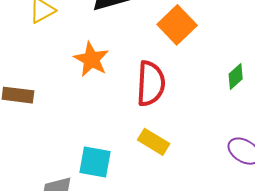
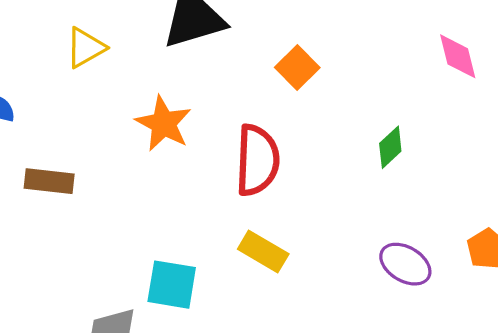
orange square: (177, 25) -> (297, 68), size x0.7

